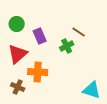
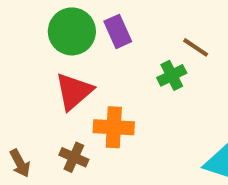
green circle: (17, 24) -> (72, 31), size x1.5
purple rectangle: (40, 36) -> (118, 31), moved

